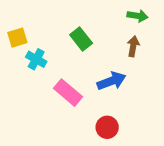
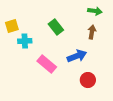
cyan cross: (36, 59) -> (25, 41), turned -32
red circle: (107, 127) -> (88, 80), moved

